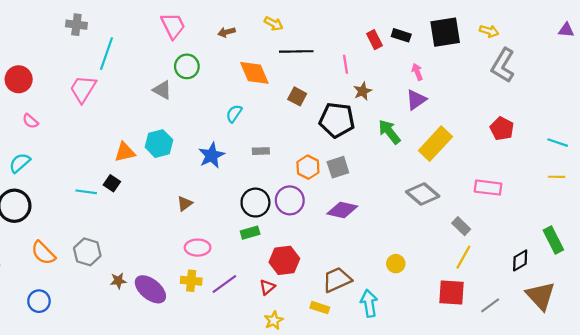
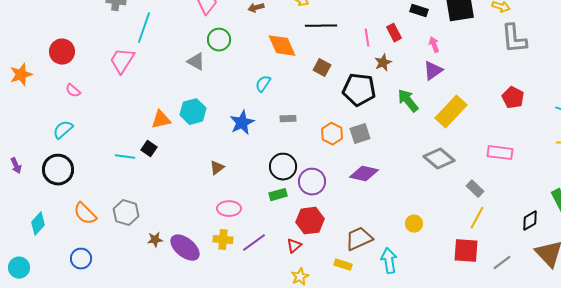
red rectangle: (374, 40) -> (394, 33), moved
gray L-shape: (503, 65) -> (514, 39), turned -36
purple circle: (290, 200) -> (312, 182), moved

